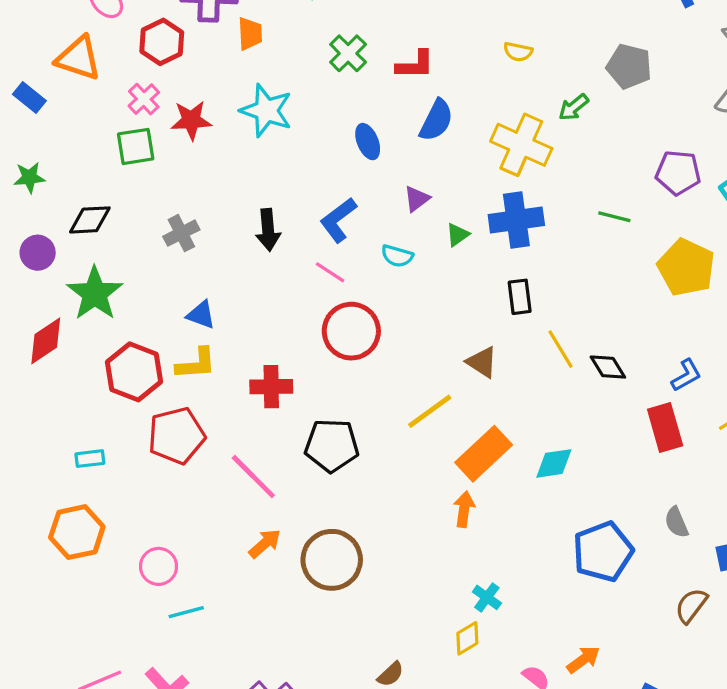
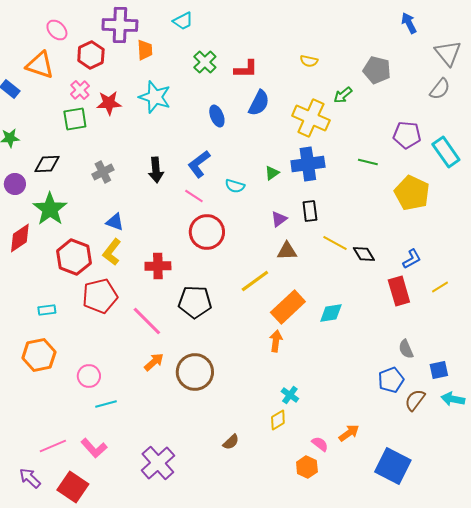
purple triangle: (417, 199) -> (279, 219), moved
yellow line: (560, 349) -> (335, 243), turned -30
brown triangle: (482, 362) -> (287, 251), turned -35
yellow L-shape: (196, 364) -> (112, 252), turned 132
blue pentagon: (603, 552) -> (391, 380), moved, size x0.7

